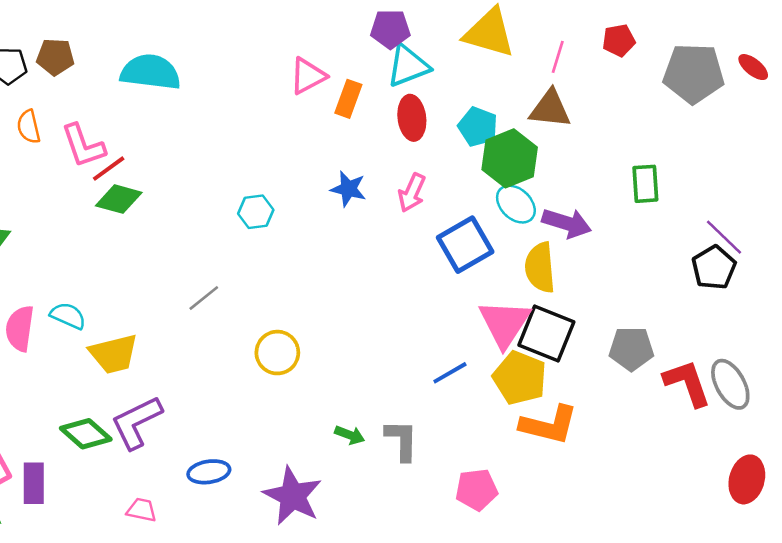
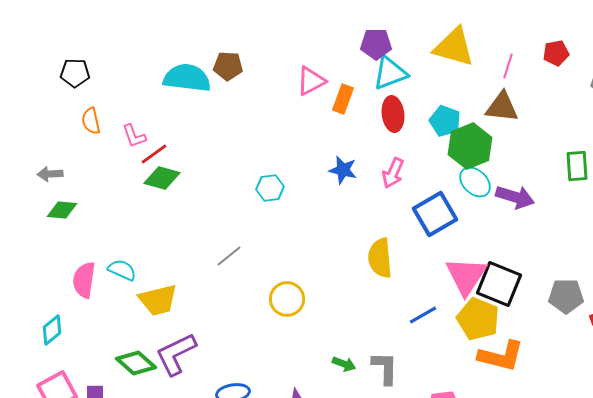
brown pentagon: (55, 57) -> (228, 66), moved
pink L-shape: (83, 146) -> (134, 136), size x0.7
yellow semicircle: (540, 268) -> (380, 258), moved

